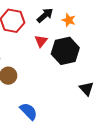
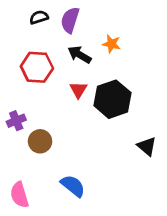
black arrow: (45, 15) -> (80, 55), turned -102
orange star: (69, 20) -> (111, 44), moved

